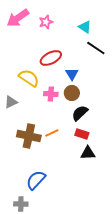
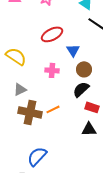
yellow semicircle: (29, 78) -> (16, 56), moved
brown circle: (72, 93) -> (84, 69), moved
gray triangle: (11, 102) -> (20, 89), moved
red rectangle: (82, 134) -> (92, 107), moved

